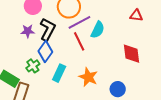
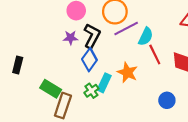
red line: (79, 41) -> (155, 54), moved
green cross: (33, 66) -> (91, 91), moved
orange star: (88, 77) -> (127, 72), moved

